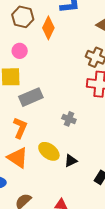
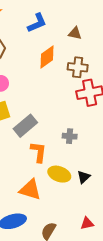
orange diamond: (48, 28) -> (47, 57), moved, turned 45
orange L-shape: (20, 128) -> (38, 152), moved

